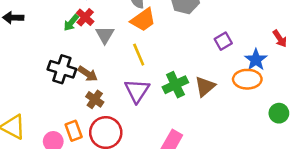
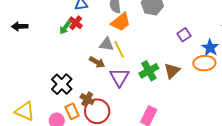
gray triangle: (105, 35) -> (107, 44), moved, turned -49
black cross: (62, 69) -> (62, 84), moved, turned 30
brown arrow: (88, 74) -> (97, 62), moved
brown cross: (95, 99) -> (87, 99), moved

